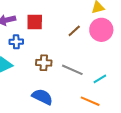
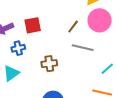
gray line: (72, 70) -> (83, 48), moved

